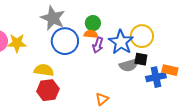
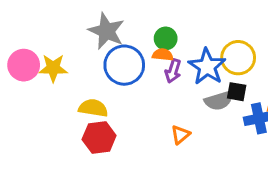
orange triangle: (102, 99) -> (180, 135), moved

